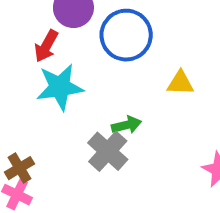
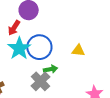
blue circle: (126, 35) -> (39, 47), moved
cyan star: (60, 87) -> (19, 48), turned -30

